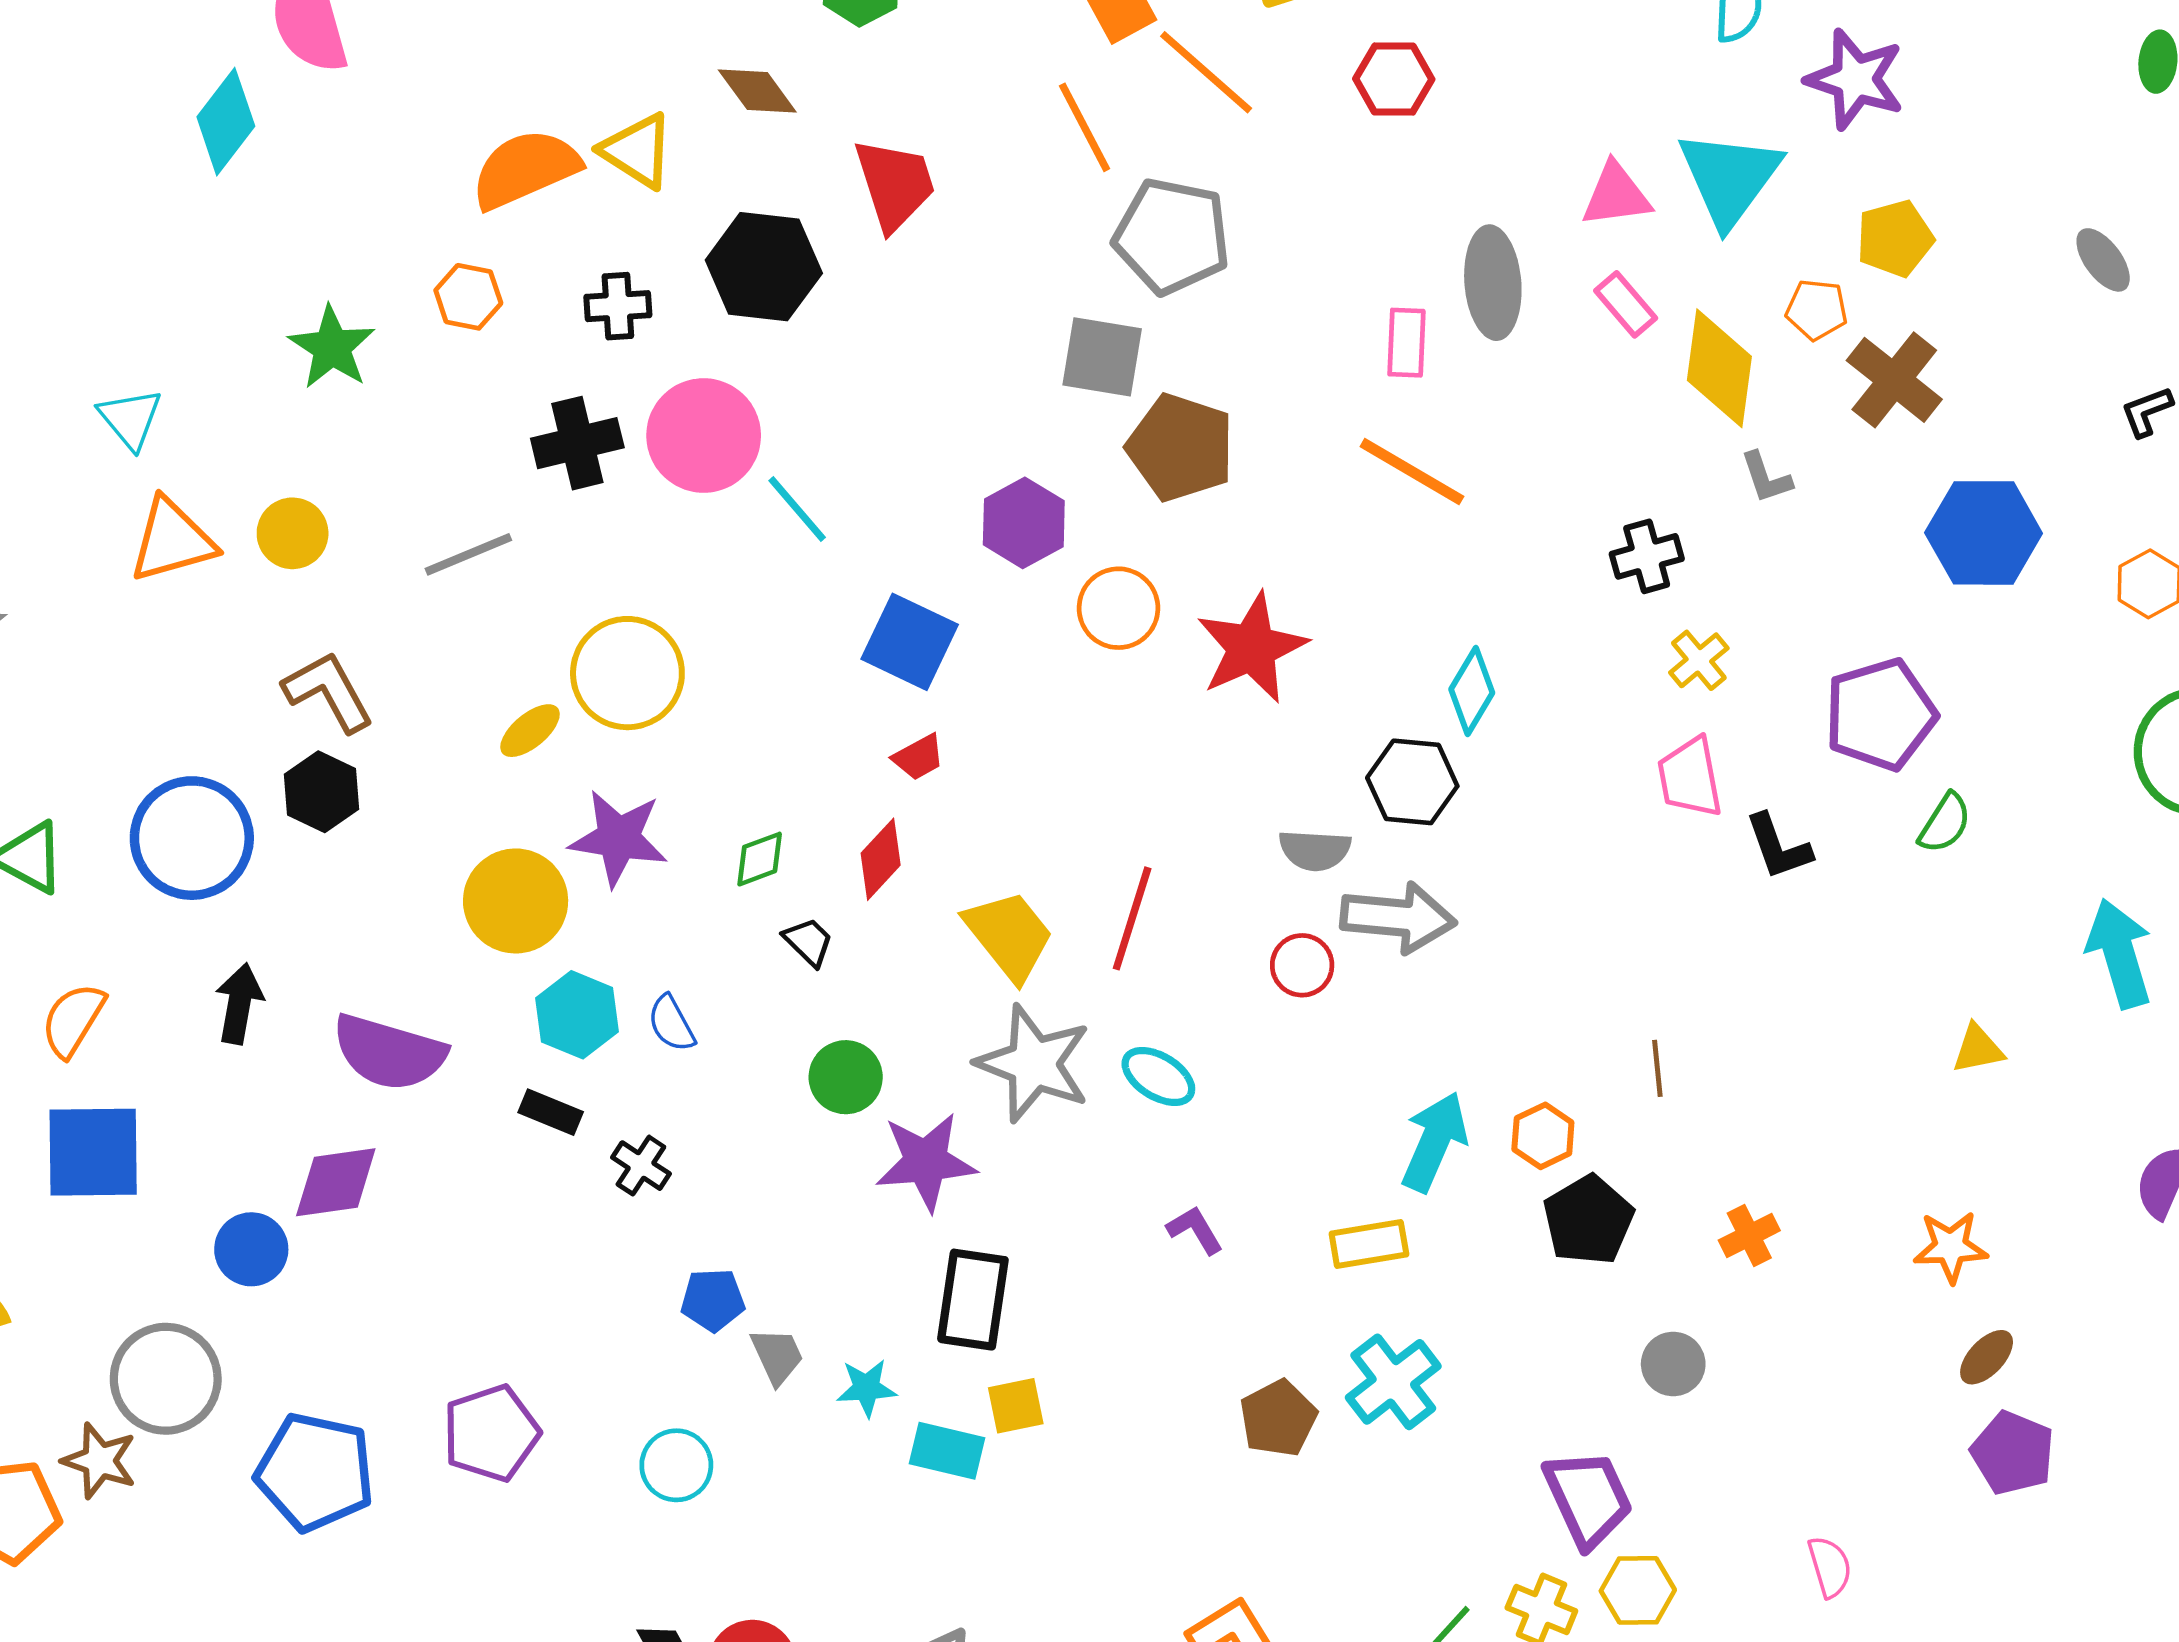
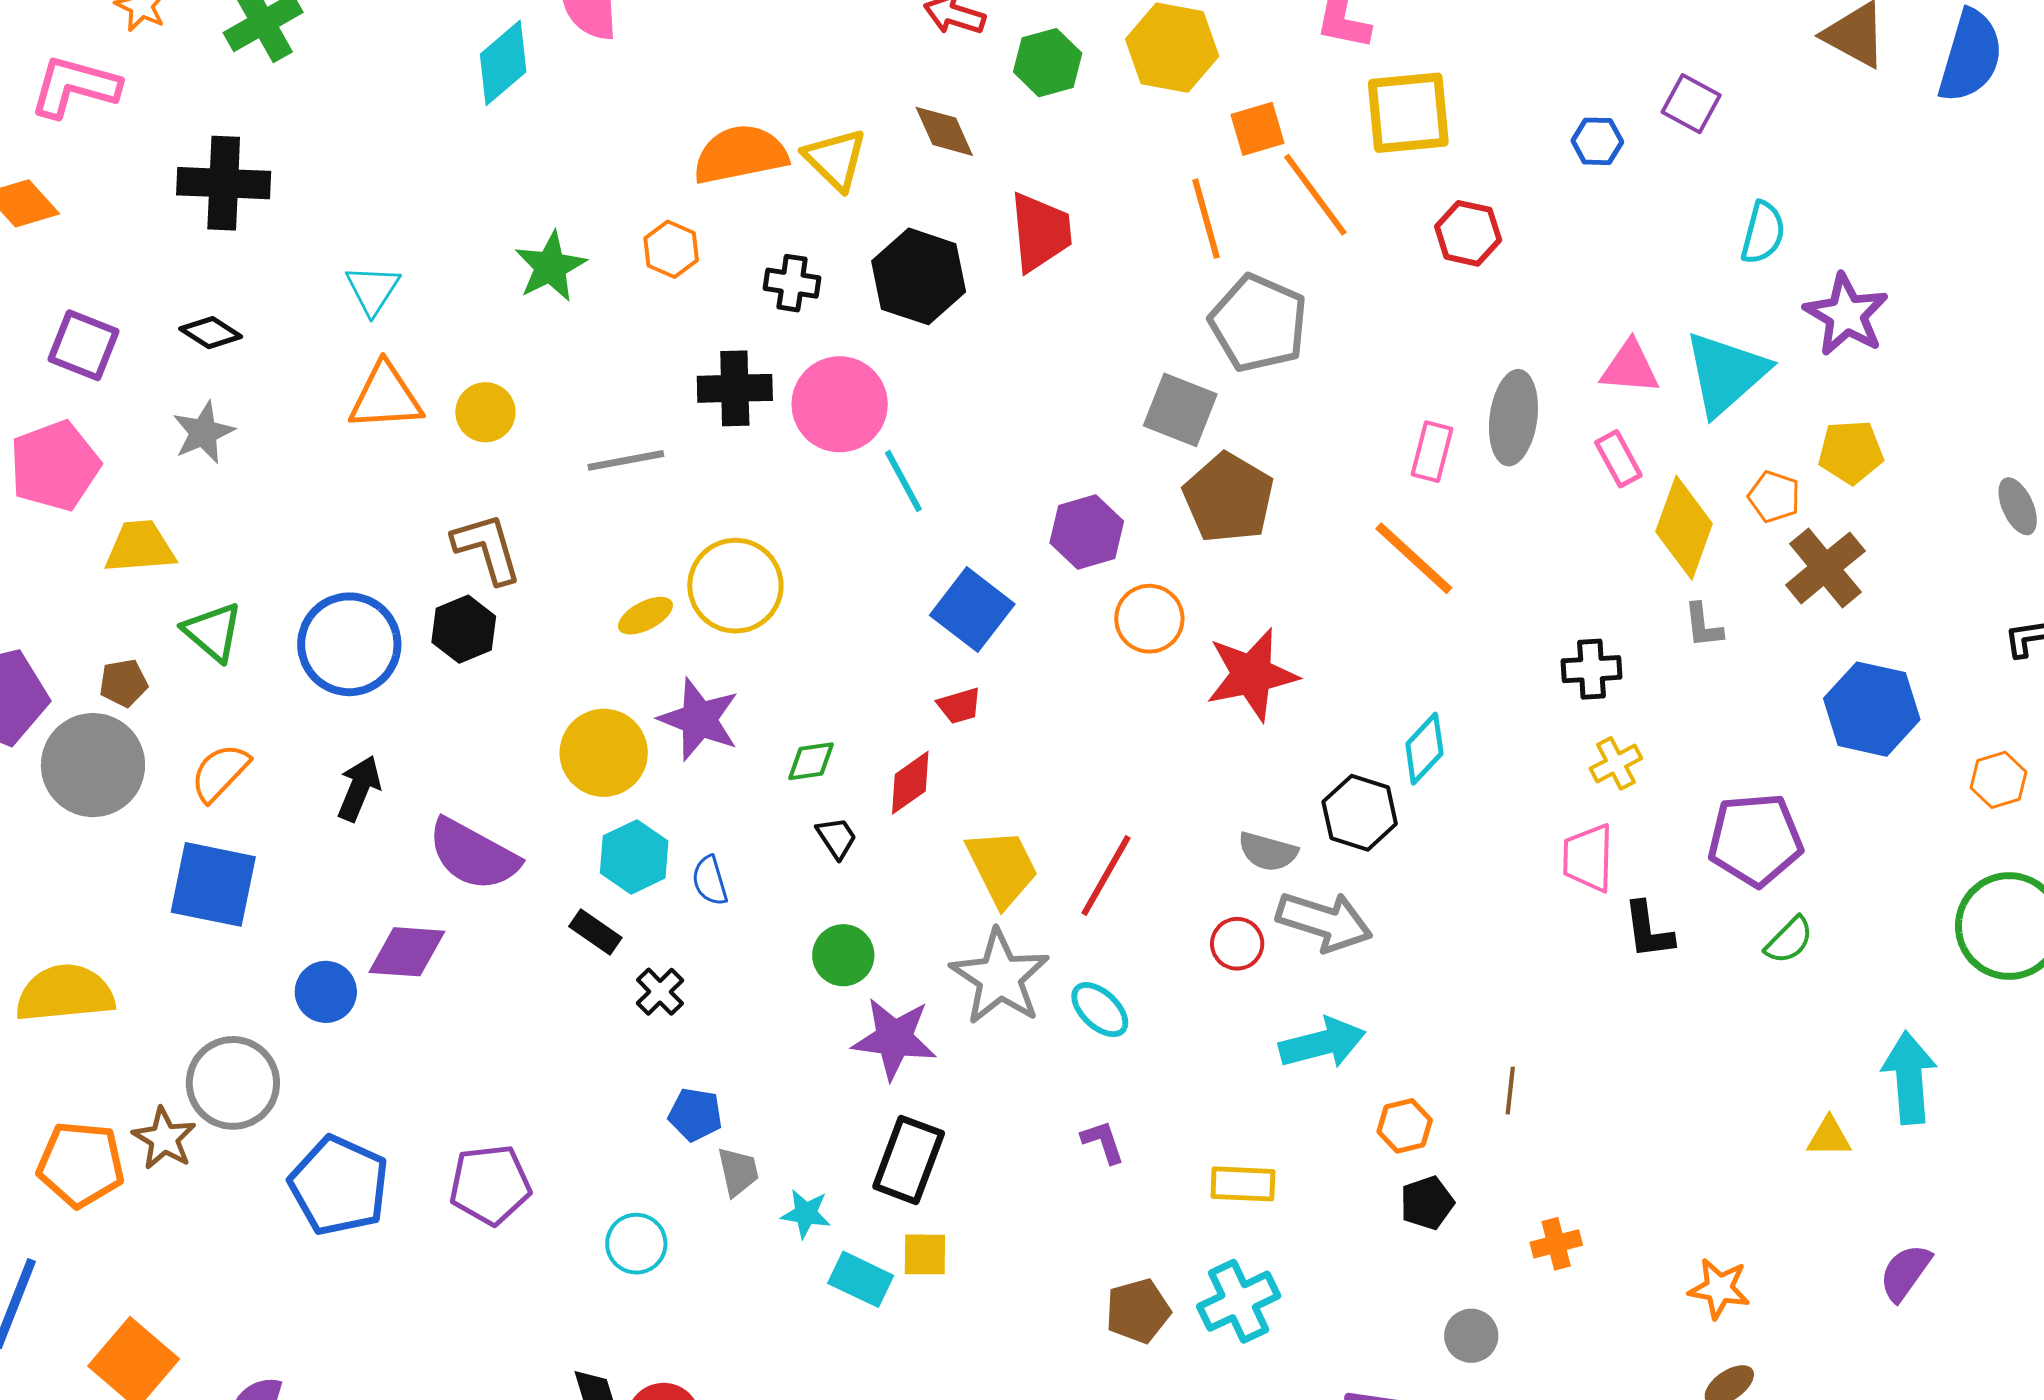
yellow triangle: (1978, 1049) -> (1829, 1137), moved
cyan arrow: (1434, 1142) -> (1322, 1043), moved, turned 40
black pentagon: (1588, 1220) -> (1427, 1203), size x0.7

